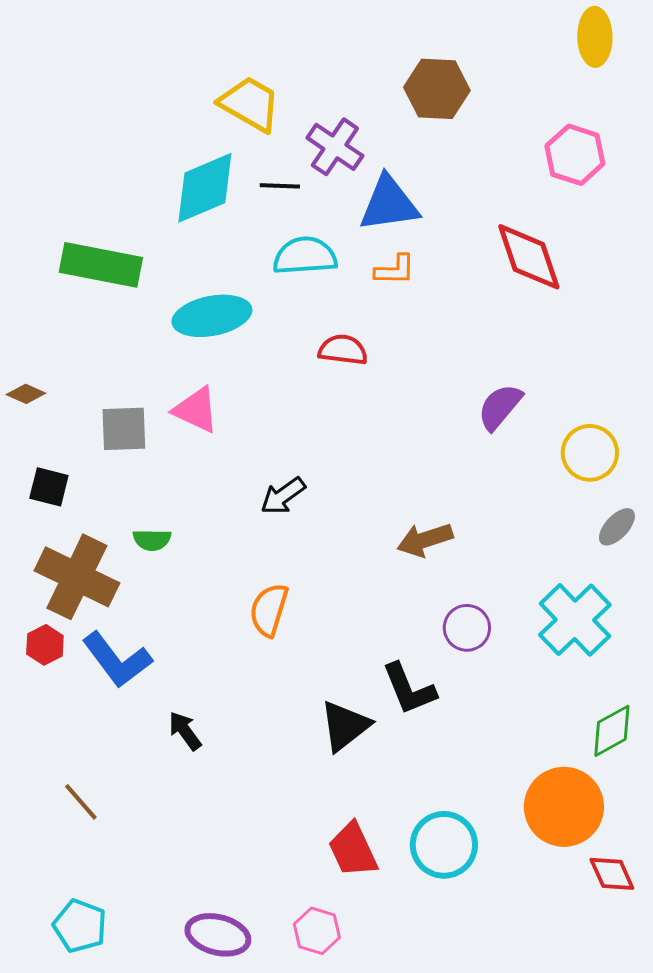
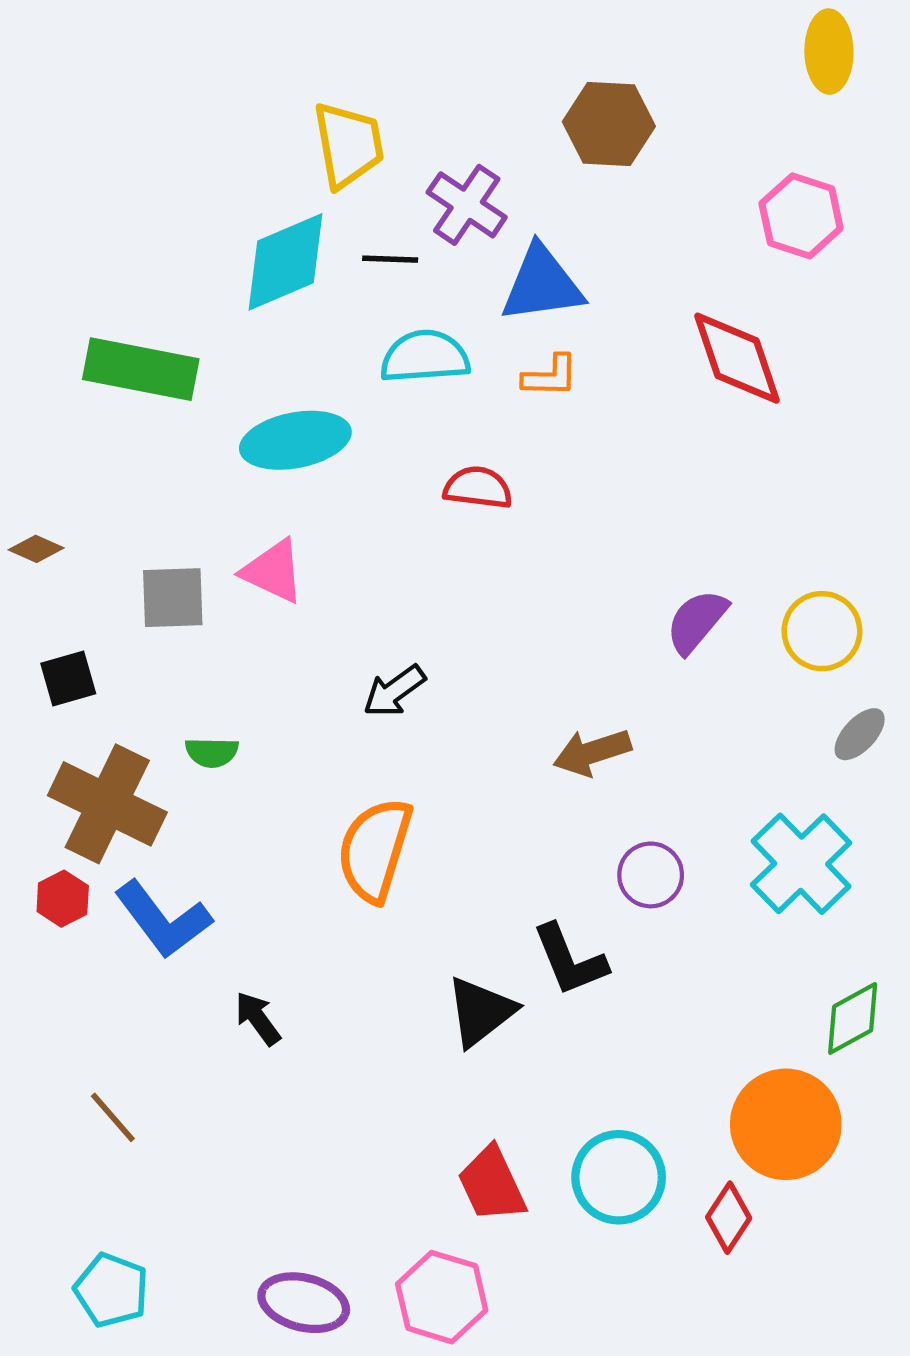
yellow trapezoid: (250, 104) -> (348, 145), turned 50
purple semicircle: (500, 407) -> (697, 621), moved
black square: (49, 487) -> (68, 678), turned -30
orange semicircle: (269, 610) -> (375, 850), size x1.4
red diamond: (612, 874) -> (729, 1218), moved, turned 57
pink hexagon: (317, 931) -> (442, 1297), size x1.4

